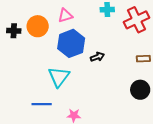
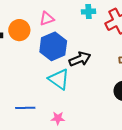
black arrow: (97, 57) -> (80, 59), size x1.5
cyan triangle: (59, 77) -> (59, 79), moved, turned -30

